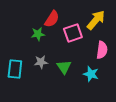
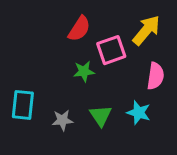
green star: (38, 34) -> (84, 71), moved
gray star: (41, 62) -> (62, 120), moved
green triangle: (64, 67) -> (101, 116), moved

